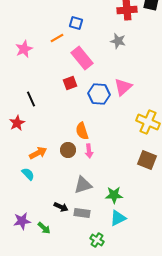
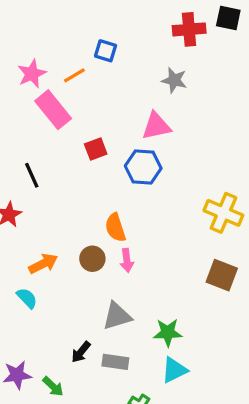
pink star: (24, 49) -> (32, 74), moved
pink rectangle: (82, 58) -> (53, 110), moved
pink triangle: (123, 87) -> (156, 126), moved, turned 30
black arrow: (61, 207) -> (81, 352), turned 104

